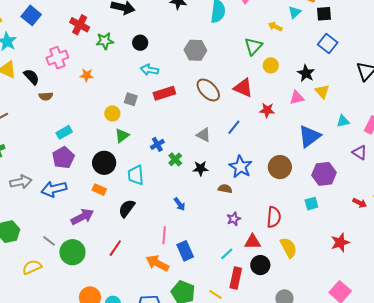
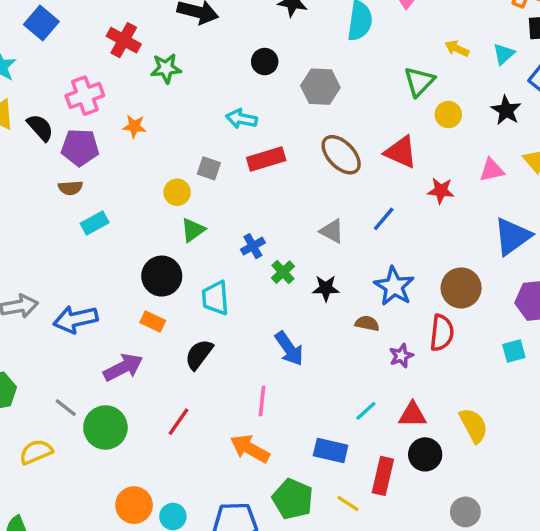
cyan triangle: (295, 12) -> (504, 54), moved
black circle: (140, 43) -> (265, 62), moved
black star: (306, 73) -> (506, 110), moved
brown semicircle: (46, 96) -> (70, 188), moved
purple pentagon: (63, 158) -> (80, 147), moved, turned 30
blue arrow: (180, 204) -> (289, 349), size x1.5
red semicircle: (274, 217) -> (442, 333), moved
purple star: (234, 219) -> (401, 356), moved
blue rectangle: (185, 251) -> (331, 450), moved, turned -54
cyan line: (227, 254) -> (366, 411), moved

